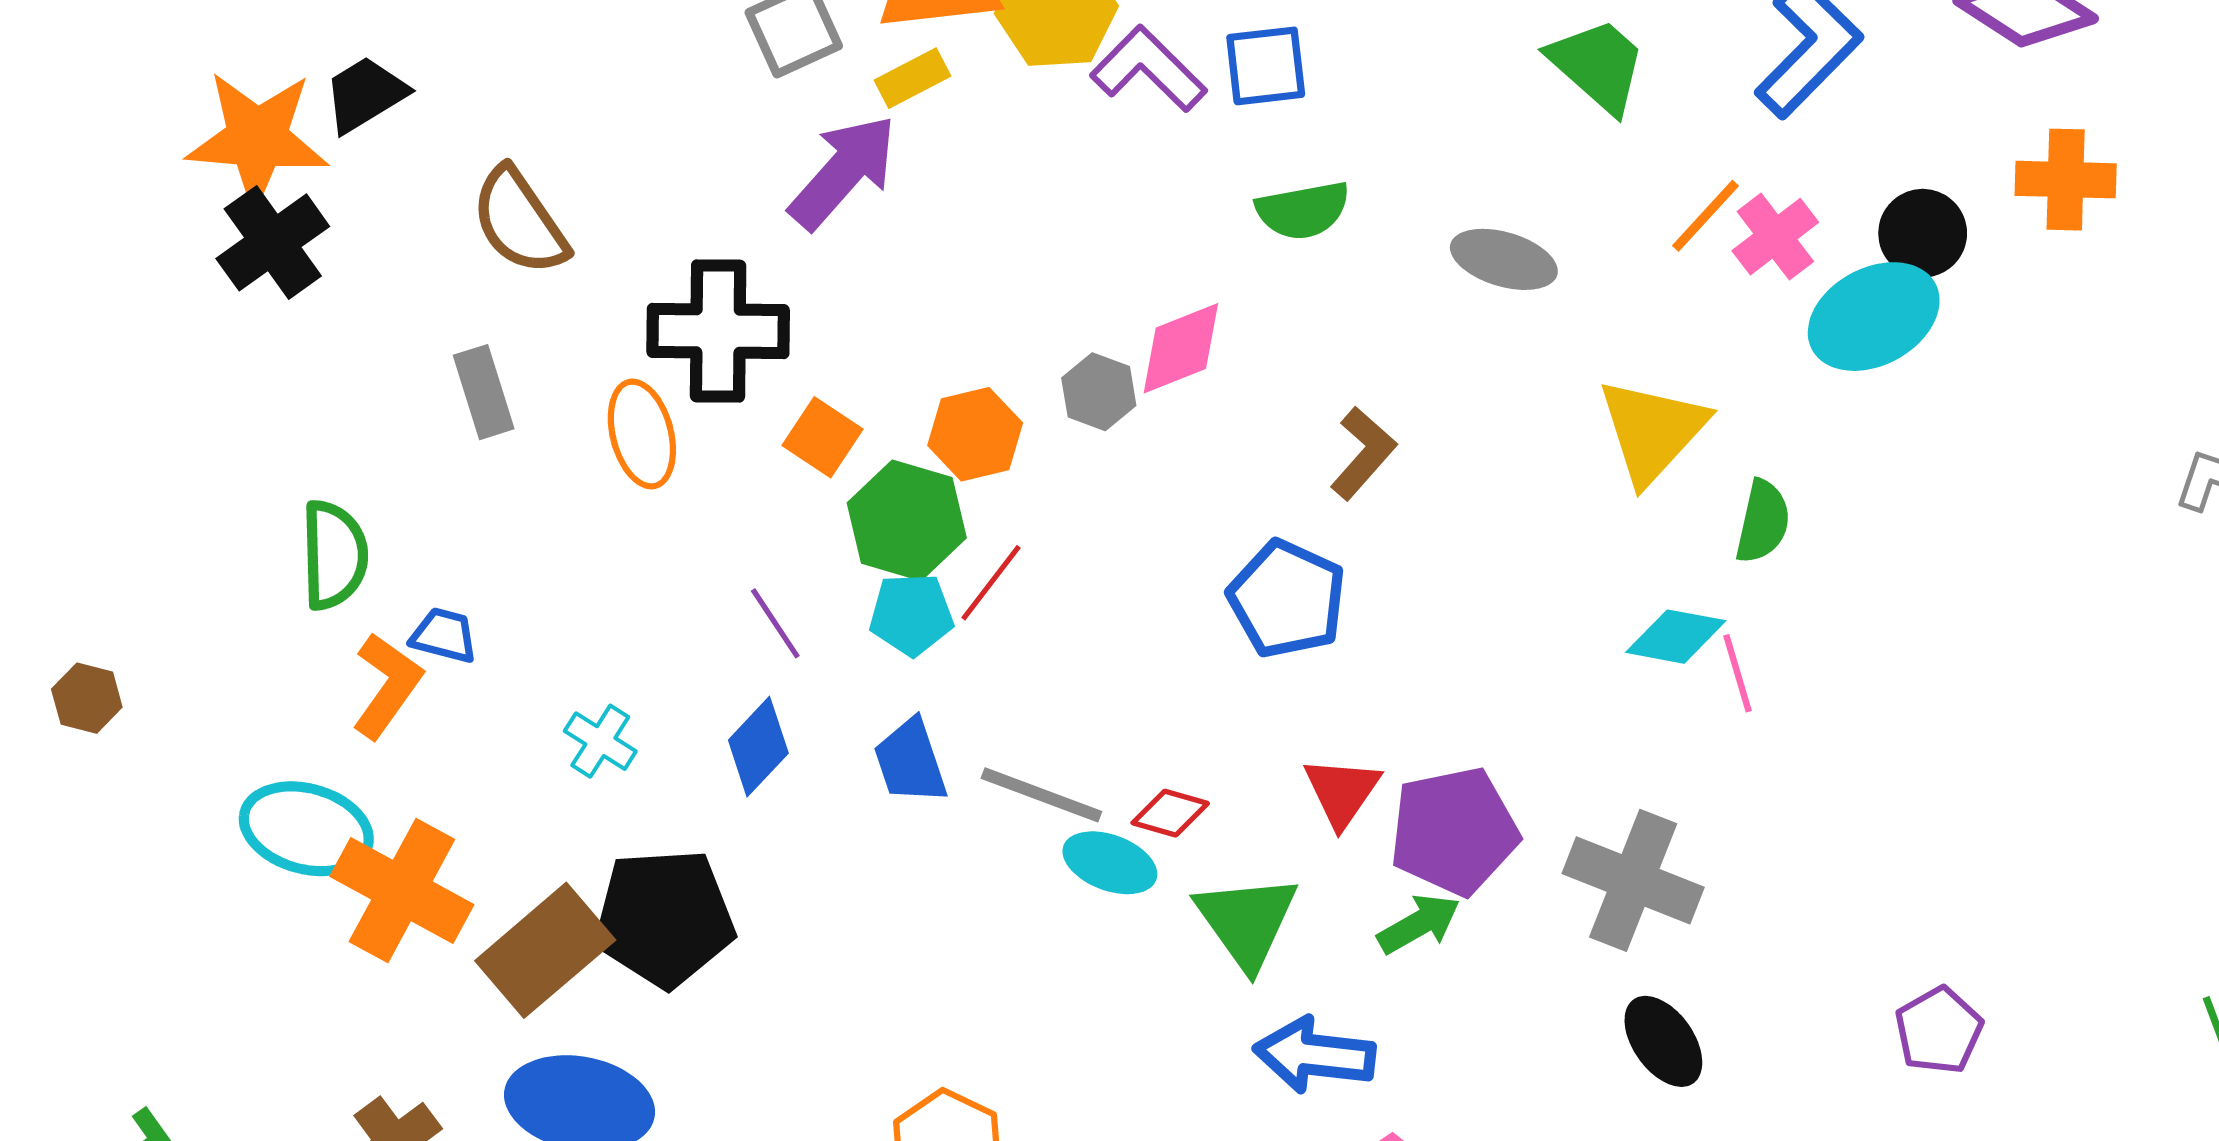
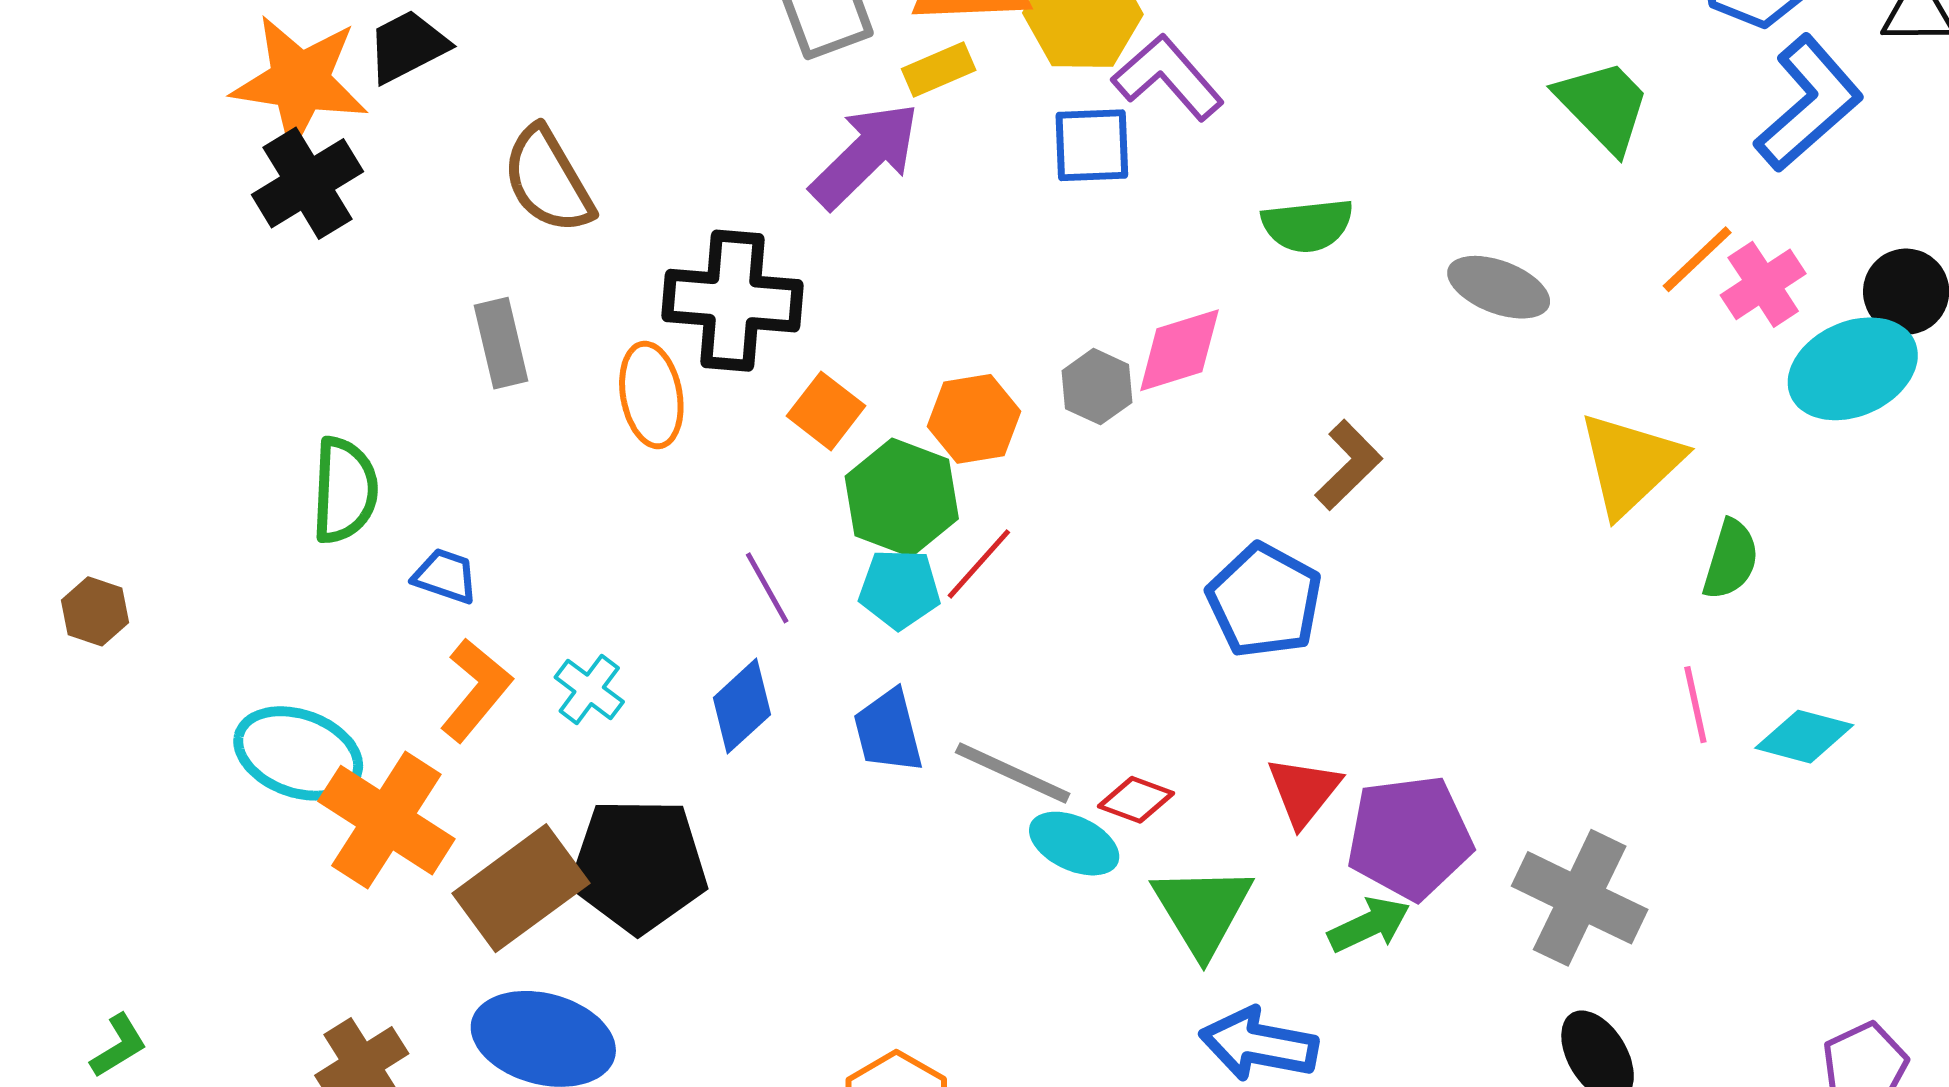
blue square: (1266, 66) -> (1092, 145), moved
cyan diamond: (1676, 637) -> (1804, 737), moved
orange L-shape: (387, 686) -> (476, 690), moved

